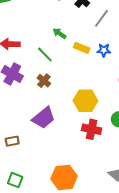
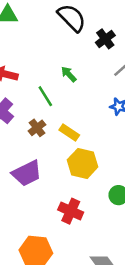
yellow rectangle: (82, 48) -> (69, 132), moved
red cross: (92, 129) -> (71, 211), moved

